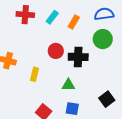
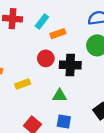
orange rectangle: (74, 22) -> (58, 34), moved, turned 40
yellow rectangle: (34, 74) -> (23, 84), turned 56

